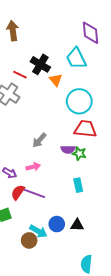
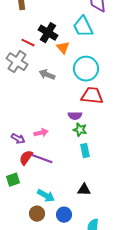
gray arrow: (39, 140) -> (47, 75), moved, turned 70
green star: (79, 153) -> (80, 130), moved
blue circle: (57, 224) -> (64, 215), moved
brown circle: (29, 240) -> (37, 214), moved

